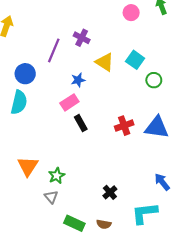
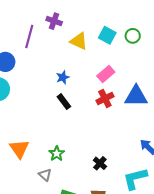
blue star: (78, 80) -> (63, 77), moved
green circle: (154, 80) -> (133, 36), moved
pink rectangle: (69, 102) -> (106, 74), moved
green star: (57, 176) -> (57, 154), moved

